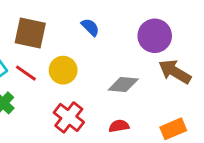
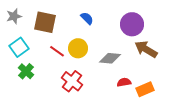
yellow circle: (63, 70) -> (78, 48), moved
red line: (26, 73) -> (57, 51), moved
red semicircle: (119, 126) -> (124, 82), moved

